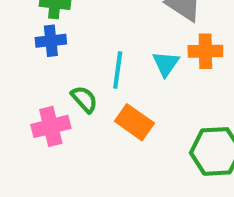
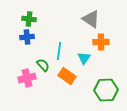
cyan triangle: (166, 64) -> (84, 58), moved

